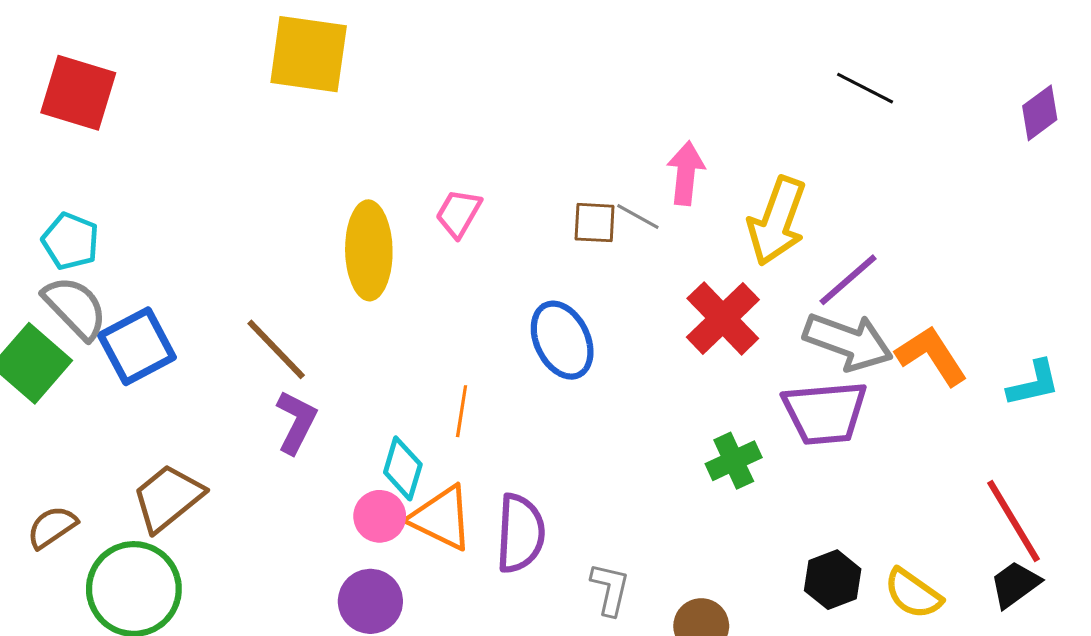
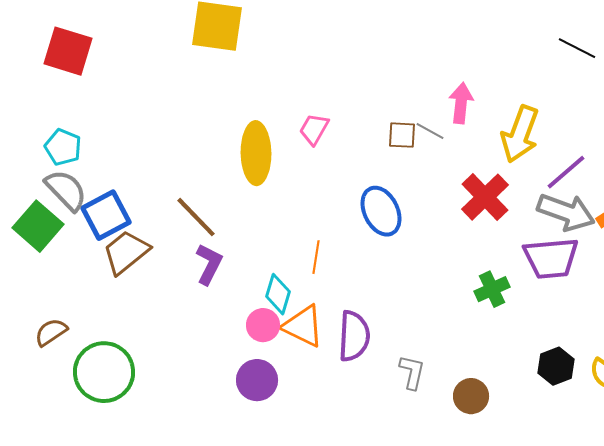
brown trapezoid: (168, 498) -> (126, 252), moved

